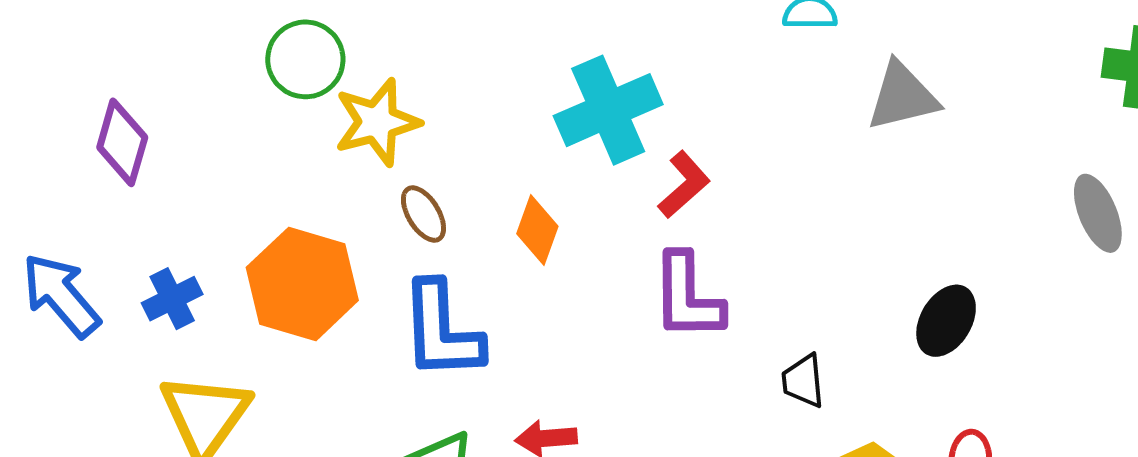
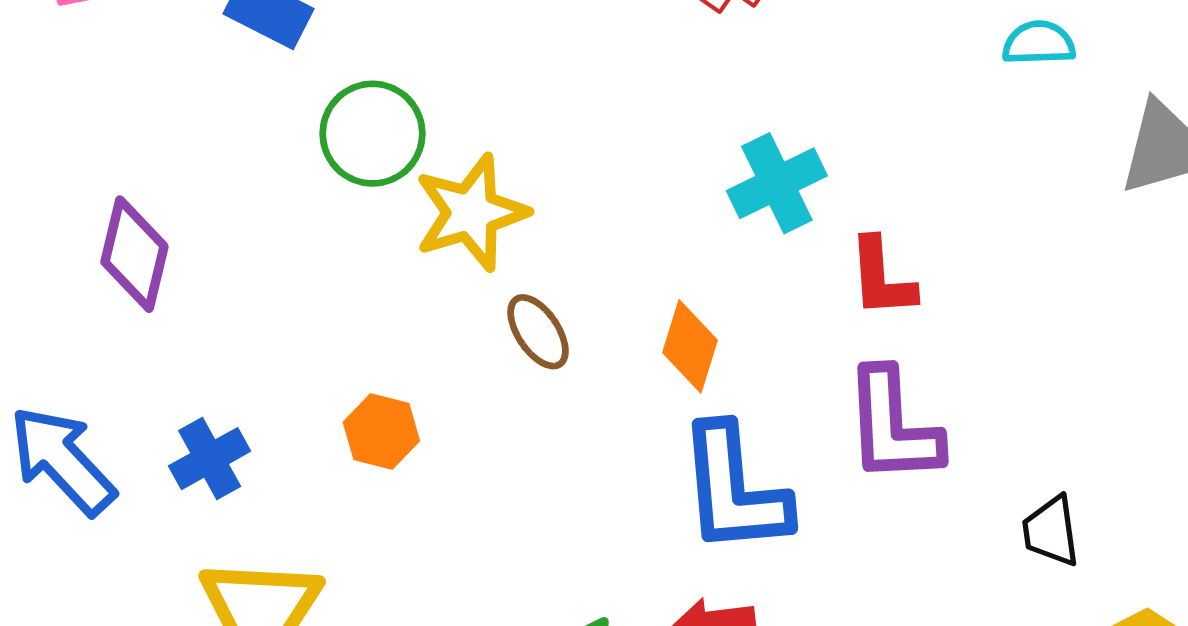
cyan cross: (608, 110) -> (777, 183), size x0.7
red L-shape: (684, 185) -> (882, 278), turned 130
orange hexagon: (302, 284) -> (381, 432), size x0.5
blue L-shape: (441, 331) -> (734, 490), moved

